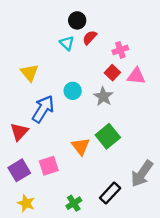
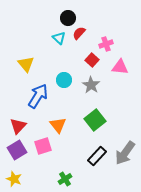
red square: (112, 73) -> (92, 60), moved
red triangle: (19, 132) -> (18, 126), moved
orange triangle: (81, 146) -> (58, 125), moved
black rectangle: (110, 193) -> (97, 156), moved
yellow star: (26, 203) -> (14, 179), moved

